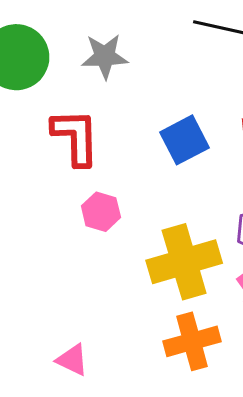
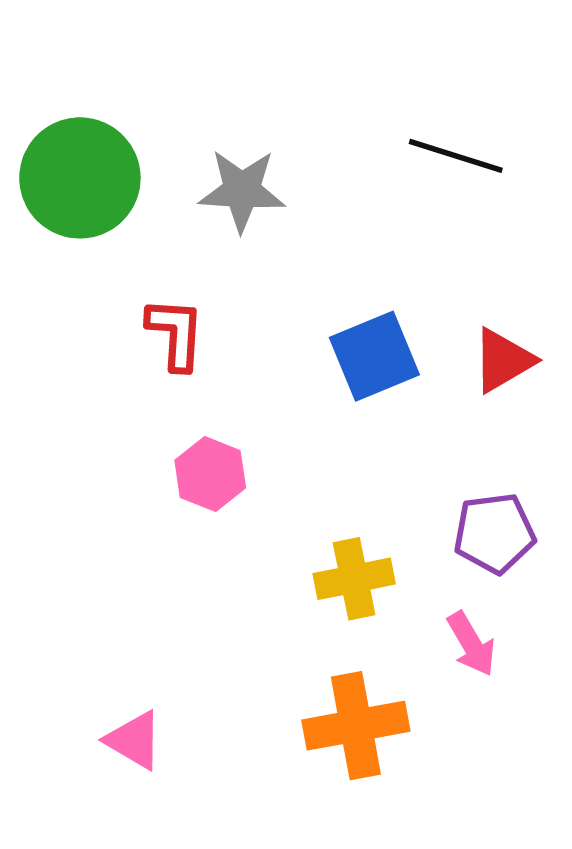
red L-shape: (75, 137) -> (176, 333), size x0.7
yellow cross: (184, 262) -> (354, 579), size x0.6

